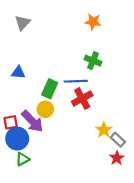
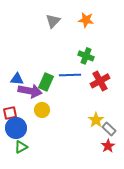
gray triangle: (23, 23) -> (53, 21), moved
blue triangle: (18, 73) -> (17, 79), moved
red cross: (82, 99) -> (100, 81), moved
yellow circle: (45, 109) -> (42, 110), moved
purple arrow: (32, 121) -> (30, 91), moved, turned -35

